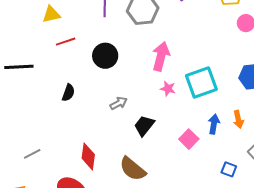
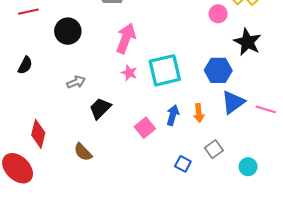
brown semicircle: (133, 169) -> (83, 152), size x0.7

